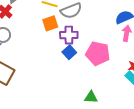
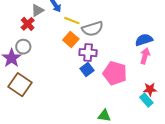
orange square: (50, 23) -> (71, 39), turned -35

